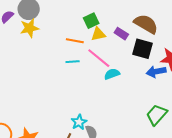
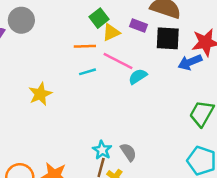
yellow star: (29, 28) -> (40, 94), moved
cyan star: (79, 122) -> (102, 150), moved

